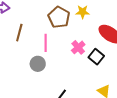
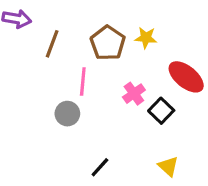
brown line: (19, 33) -> (52, 44), moved

